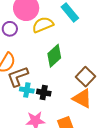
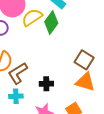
green diamond: (54, 56) -> (51, 22), moved
cyan cross: (27, 90) -> (16, 96), moved

